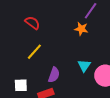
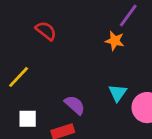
yellow line: (34, 52) -> (19, 77), moved
purple semicircle: (54, 75) -> (75, 105), turned -70

